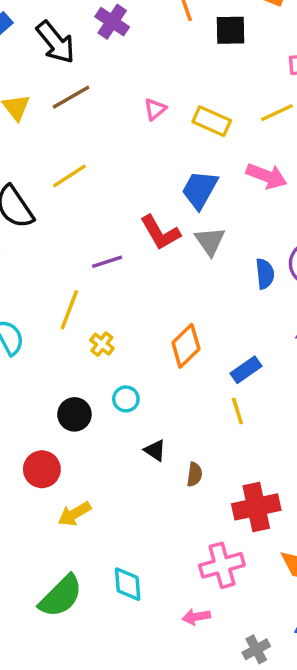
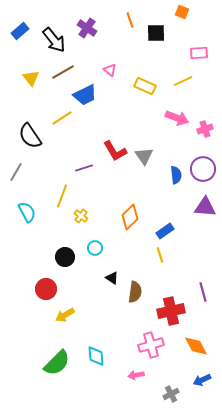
pink triangle: (155, 109) -> (110, 70), moved, turned -40
blue trapezoid: (200, 190) -> (85, 95), moved, turned -145
brown semicircle: (195, 474) -> (135, 292), size x1.5

